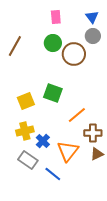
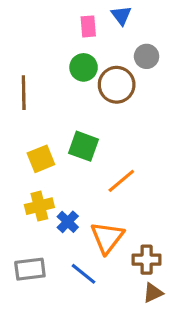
blue triangle: (92, 17) -> (121, 15), moved
brown line: (15, 46) -> (24, 93), moved, turned -30
brown cross: (93, 133) -> (147, 260), moved
brown triangle: (97, 154) -> (153, 293), moved
gray rectangle: (28, 160) -> (30, 269), moved, turned -42

